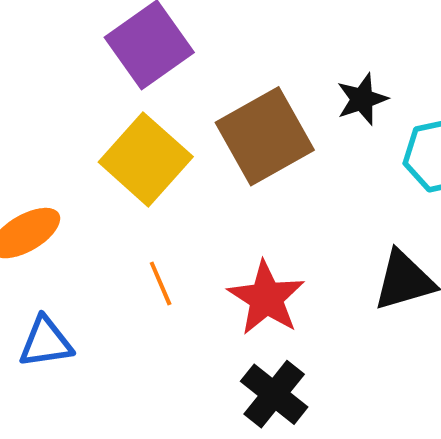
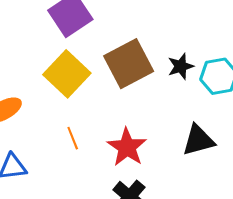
black star: (362, 99) -> (181, 66), moved

